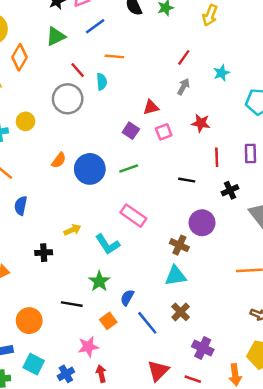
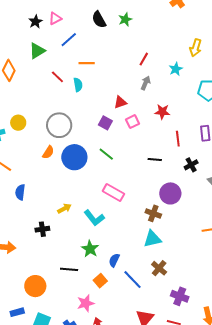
yellow arrow: (210, 15) -> (196, 48), moved
gray circle: (68, 99) -> (59, 125), moved
green line: (129, 169) -> (106, 154), turned 63

